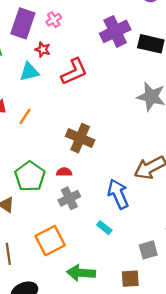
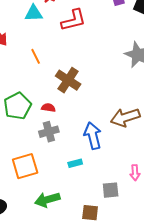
orange line: (25, 116) -> (36, 56), moved, turned -70
cyan rectangle: (104, 228) -> (75, 163), turned -64
green arrow: (81, 273) -> (47, 200), turned -30

